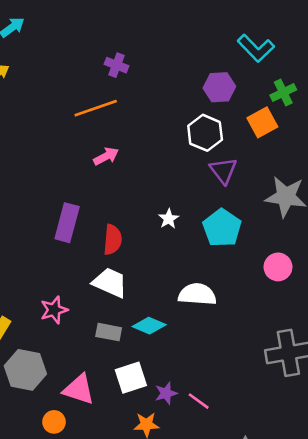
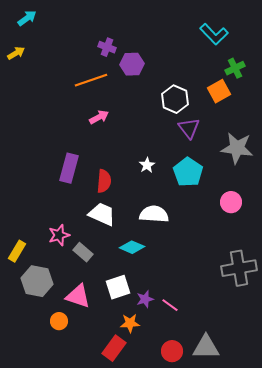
purple hexagon: (219, 87) -> (132, 64), moved
white semicircle: (197, 294) -> (154, 214), moved
gray rectangle: (109, 332) -> (83, 252), moved, turned 30

